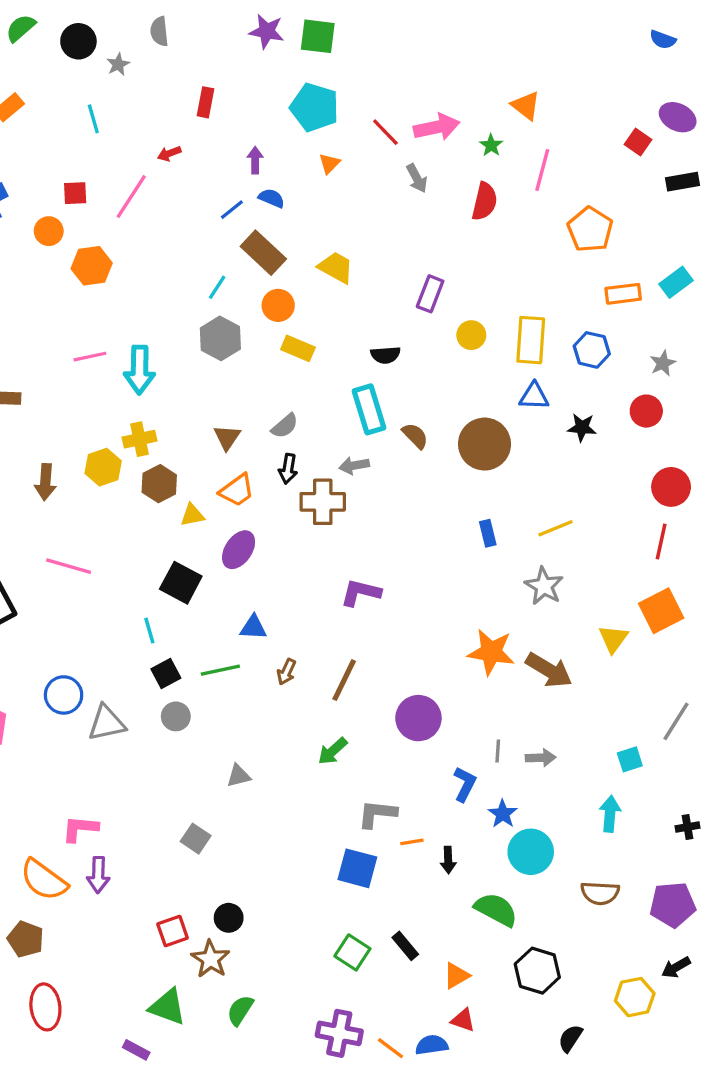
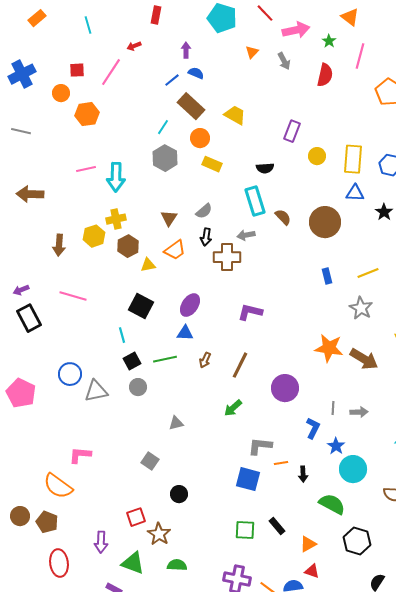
red line: (385, 132) -> (265, 13), moved
orange triangle: (329, 163) -> (252, 52), moved
black star: (582, 428) -> (384, 212), turned 30
purple ellipse: (239, 550) -> (190, 305), moved
purple arrow: (98, 875) -> (101, 542), moved
black circle: (229, 918) -> (179, 494), moved
green square: (352, 952) -> (245, 530), turned -30
green semicircle: (240, 1010) -> (177, 565), turned 60

